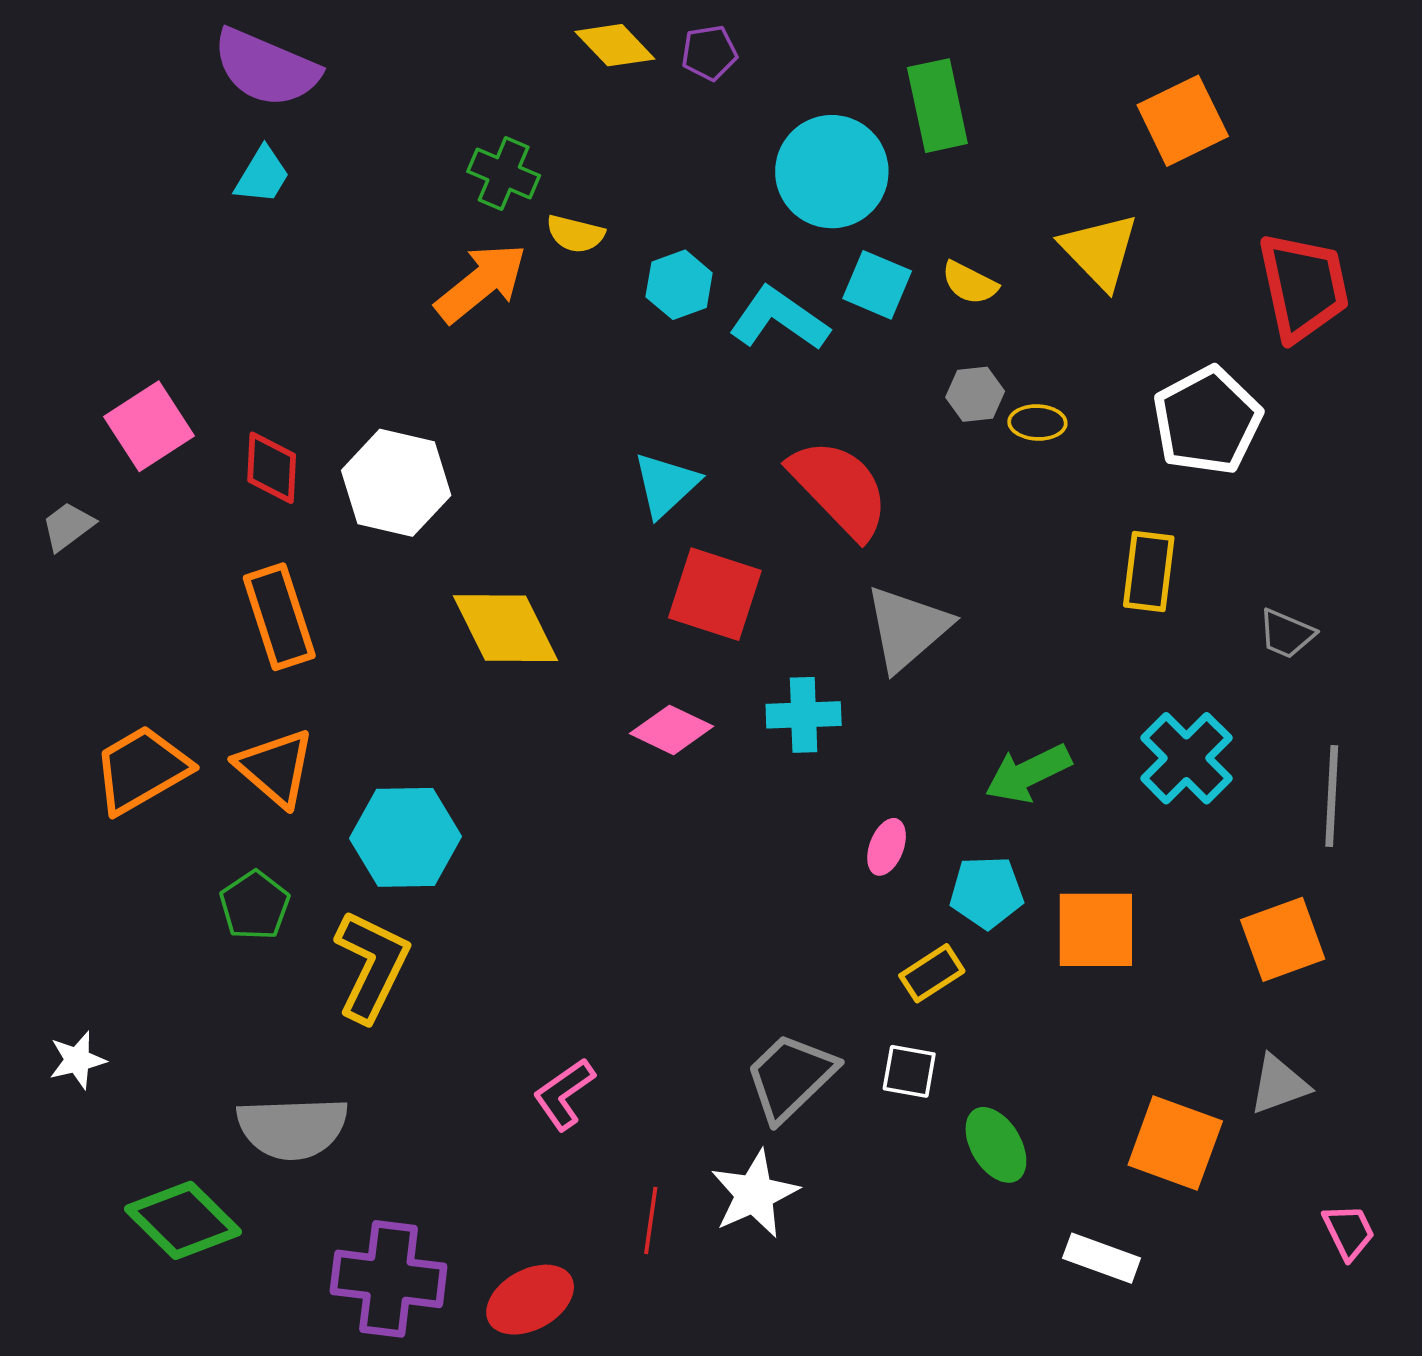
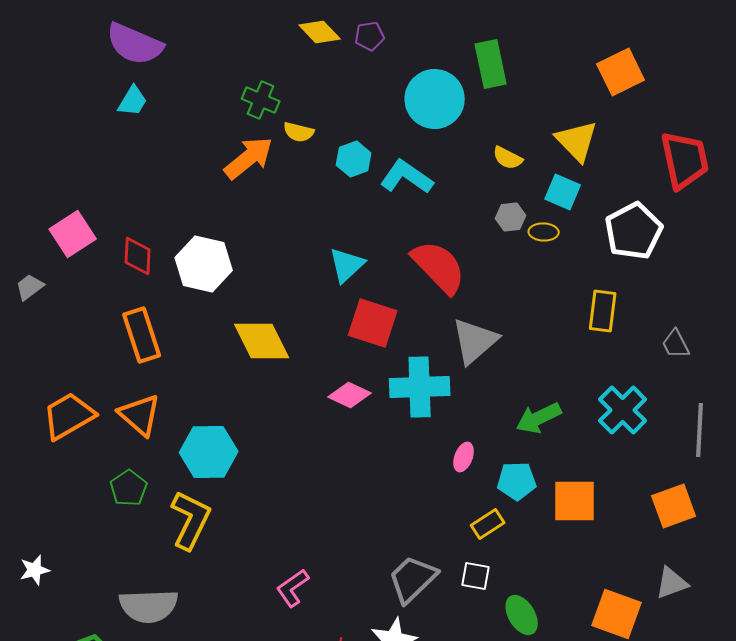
cyan square: (877, 285) -> (563, 192), moved
gray trapezoid: (1286, 634) -> (676, 344), turned 40
cyan cross: (804, 715) -> (420, 387), size x1.5

